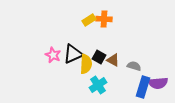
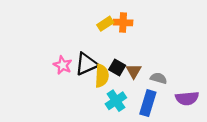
brown triangle: (113, 60) -> (134, 71), turned 32
blue rectangle: (143, 87) -> (148, 103), moved

